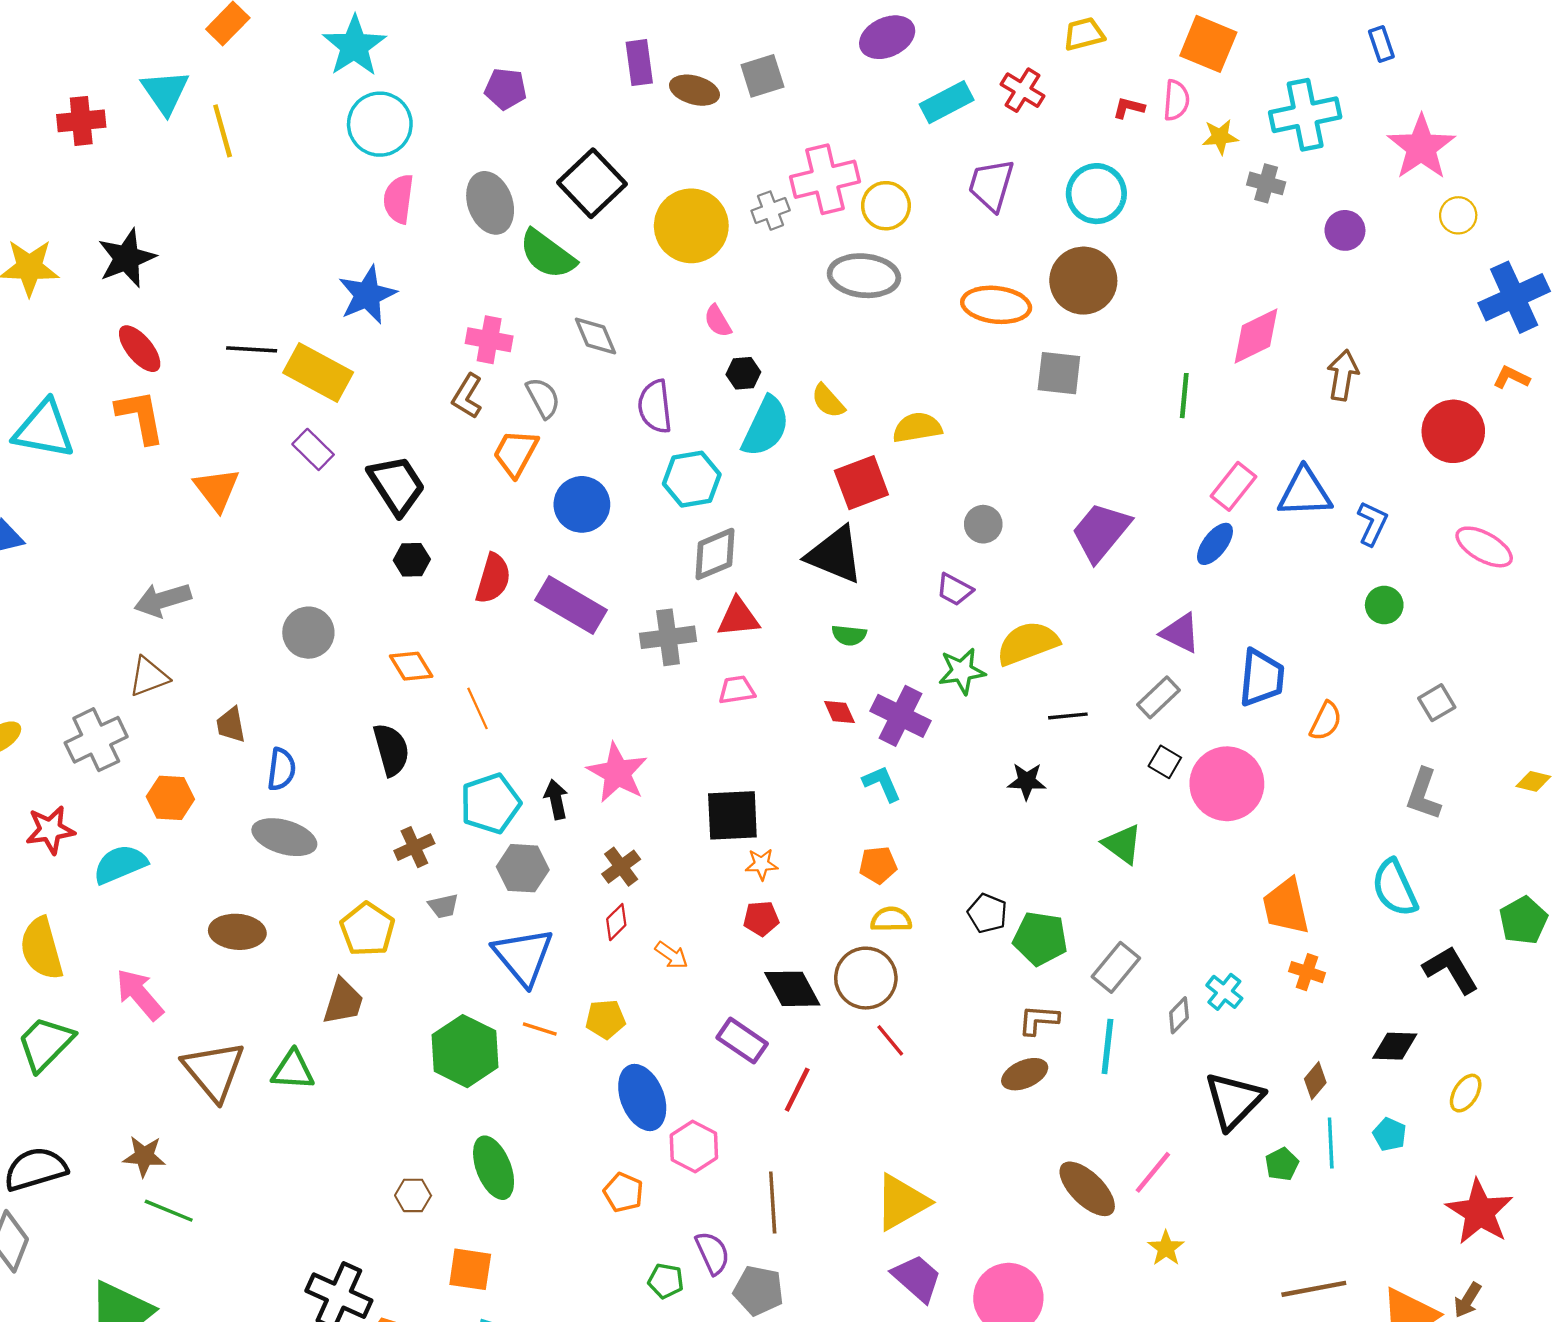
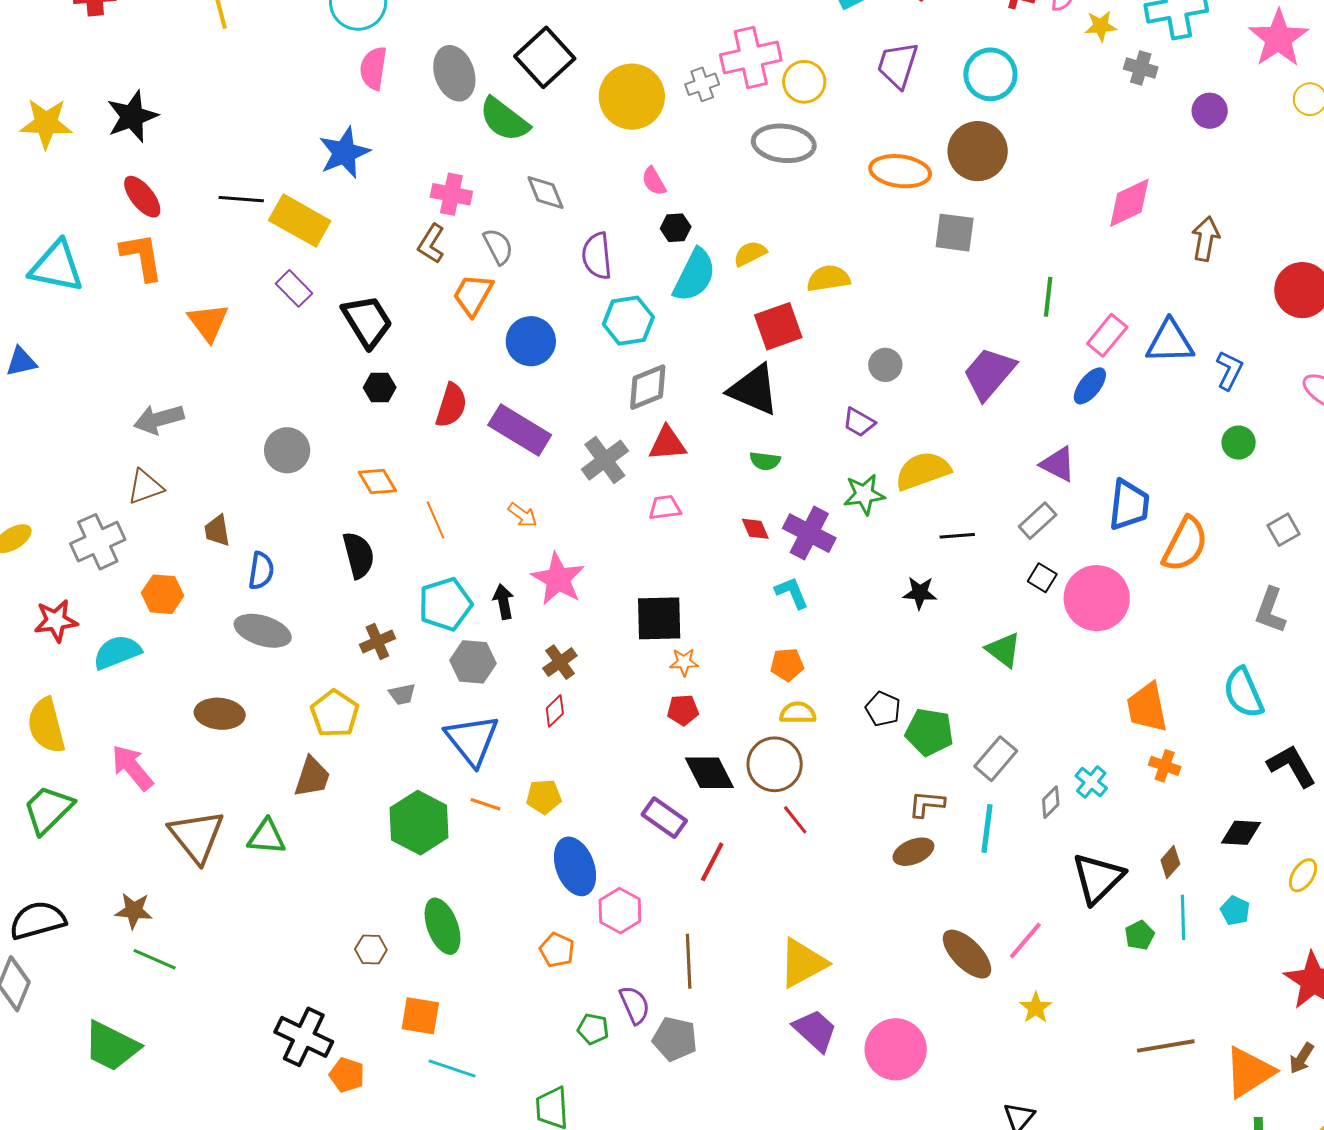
green line: (1184, 396) -> (1048, 297), moved
yellow semicircle: (828, 401) -> (750, 254), turned 104
gray cross: (668, 637) -> (605, 460), turned -30
orange semicircle: (1326, 721) -> (1185, 544), size x1.6
orange arrow: (671, 955) -> (523, 515), moved

